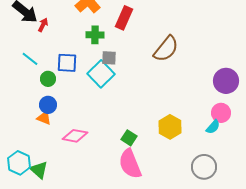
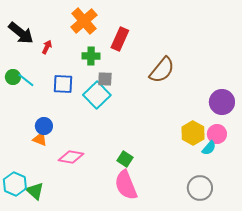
red arrow: (43, 25) -> (47, 47), moved
green circle: (48, 79) -> (13, 77), moved
yellow hexagon: (170, 127) -> (193, 133), moved

